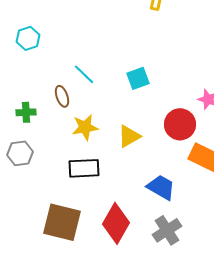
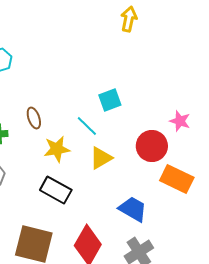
cyan line: (84, 74) -> (87, 126), moved
black rectangle: (84, 168) -> (56, 190), turned 32

